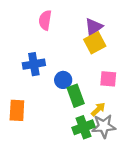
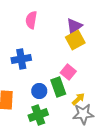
pink square: (108, 79) -> (68, 72), moved, turned 35
blue circle: (63, 80) -> (39, 91), moved
green cross: (83, 127) -> (38, 115), moved

